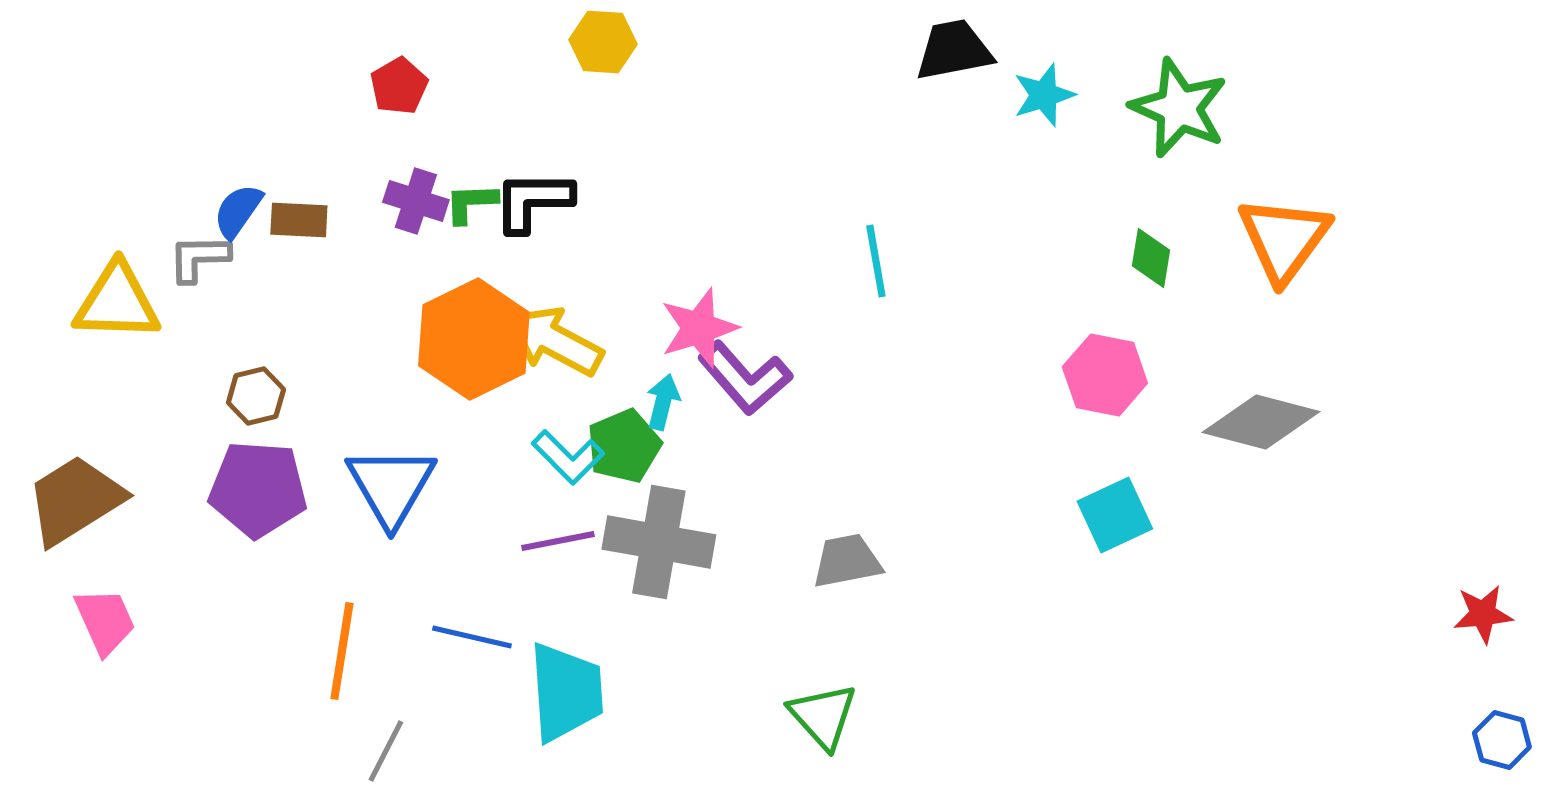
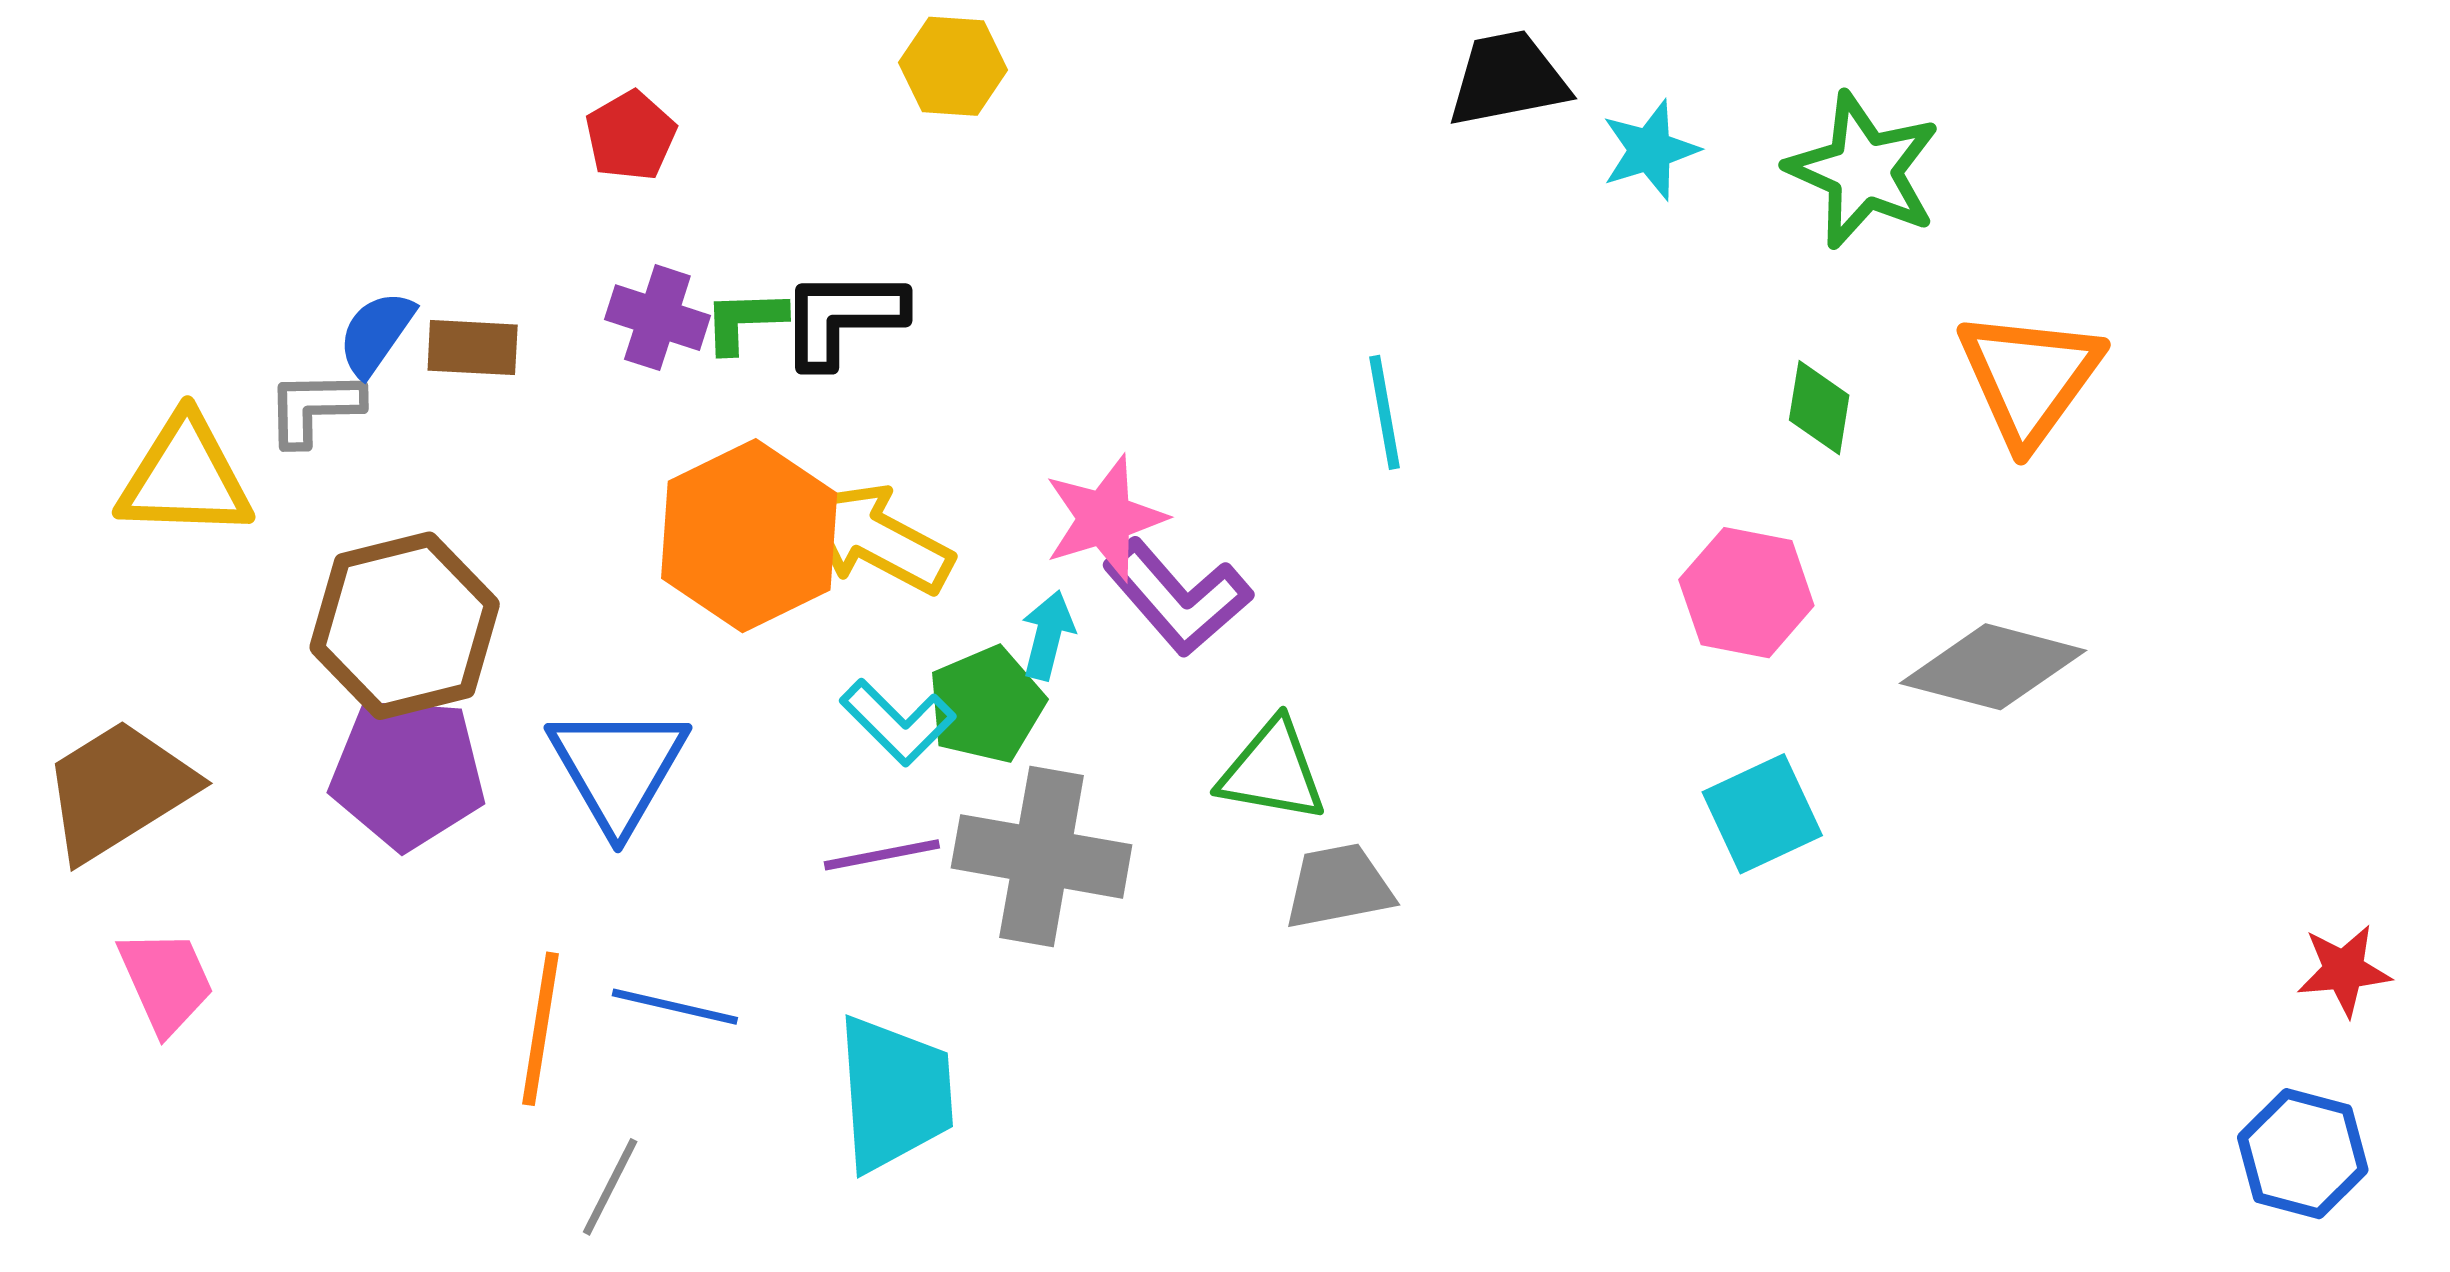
brown hexagon: (256, 396) -> (405, 626), size x2.0
blue line: (472, 637) -> (675, 1007), moved
green triangle: (823, 716) -> (1272, 771), moved, turned -38
blue hexagon: (1502, 740) -> (2303, 1154), moved, size x1.4

